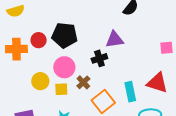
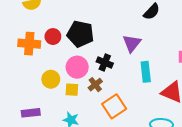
purple triangle: (115, 40) -> (132, 43), turned -48
black cross: (99, 58) -> (105, 63), moved, turned 35
cyan rectangle: (130, 92) -> (146, 72), moved

